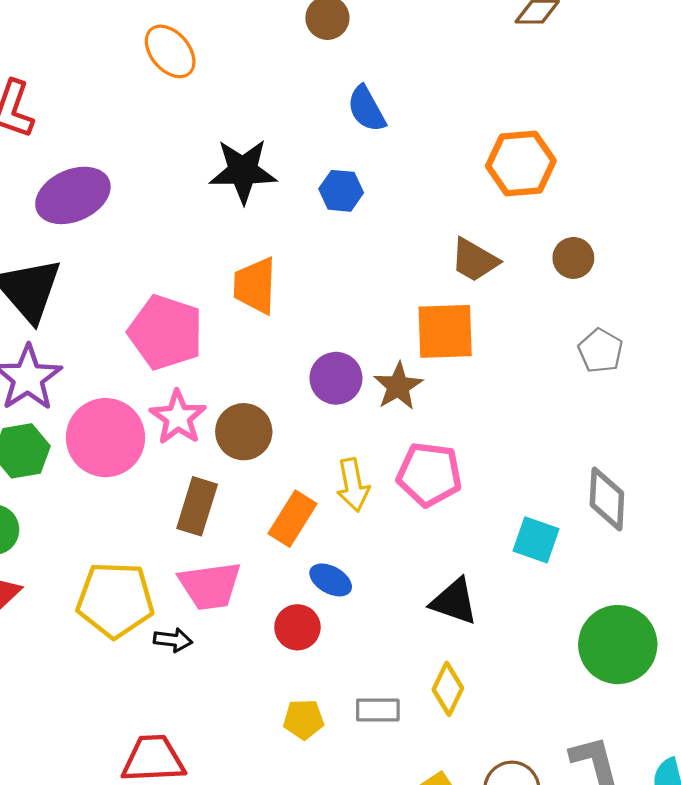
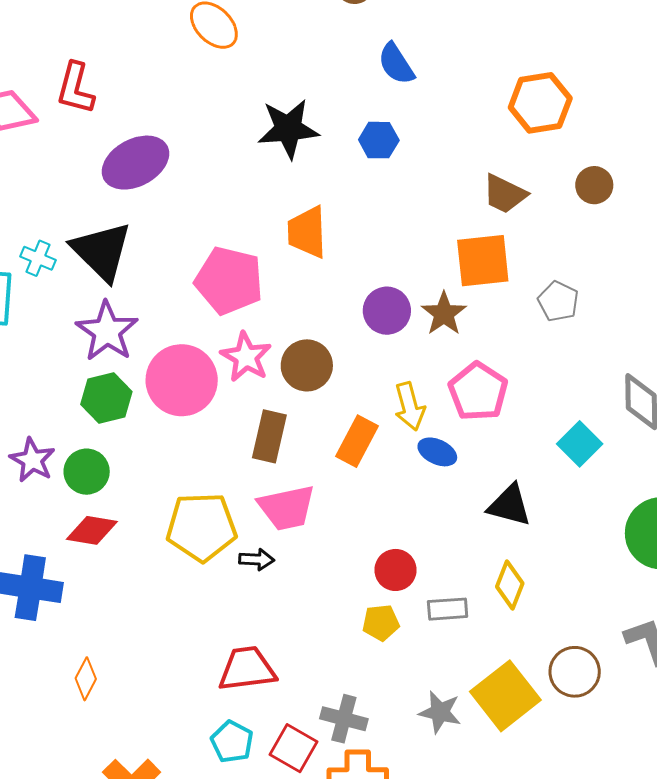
gray pentagon: (600, 351) -> (558, 301), moved
pink pentagon: (429, 474) -> (478, 392), turned 30
cyan square: (536, 540) -> (580, 444), turned 30
blue ellipse: (331, 580) -> (437, 452), moved
red circle: (297, 627) -> (395, 570), moved

